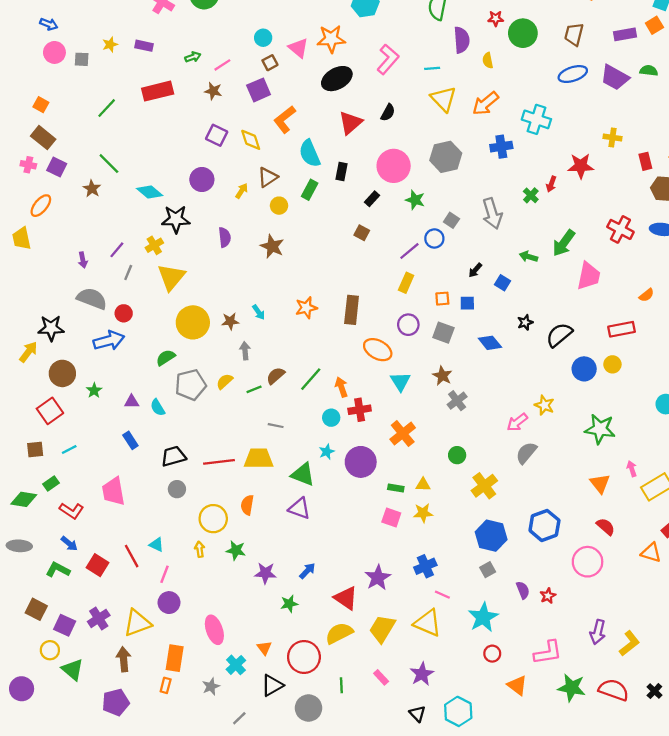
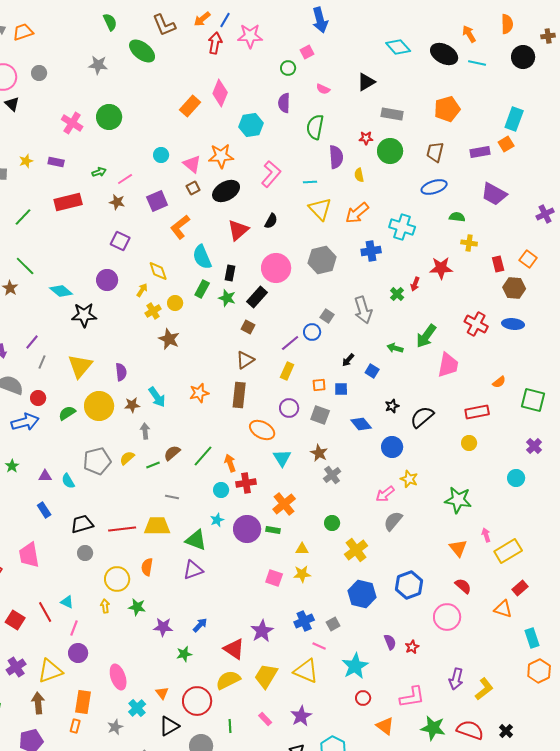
brown square: (270, 63) -> (193, 188), moved
green semicircle: (649, 71) -> (457, 217), moved
purple trapezoid: (615, 77) -> (494, 194), moved
yellow diamond: (251, 140) -> (158, 271), moved
brown triangle: (268, 177) -> (245, 360), moved
black rectangle: (372, 199) -> (257, 297), size x1.5
green star: (415, 200) -> (227, 298), moved
purple semicircle: (225, 237) -> (121, 372), moved
yellow cross: (154, 245) -> (153, 311), moved
cyan arrow: (259, 312) -> (157, 397), size x1.5
green semicircle: (166, 358) -> (67, 413), moved
blue circle: (584, 369) -> (392, 447), moved
green rectangle: (396, 488) -> (273, 530), moved
purple triangle: (299, 508) -> (193, 570), turned -40
gray square: (488, 570) -> (333, 624), moved

